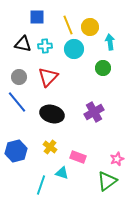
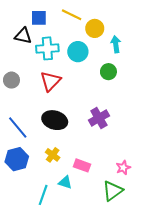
yellow line: (68, 25) -> (72, 15), moved, turned -42
black triangle: (23, 44) -> (23, 36), moved
cyan cross: (45, 46) -> (47, 48), size x1.5
gray circle: (19, 77) -> (11, 80), moved
blue line: (17, 102) -> (18, 127), moved

